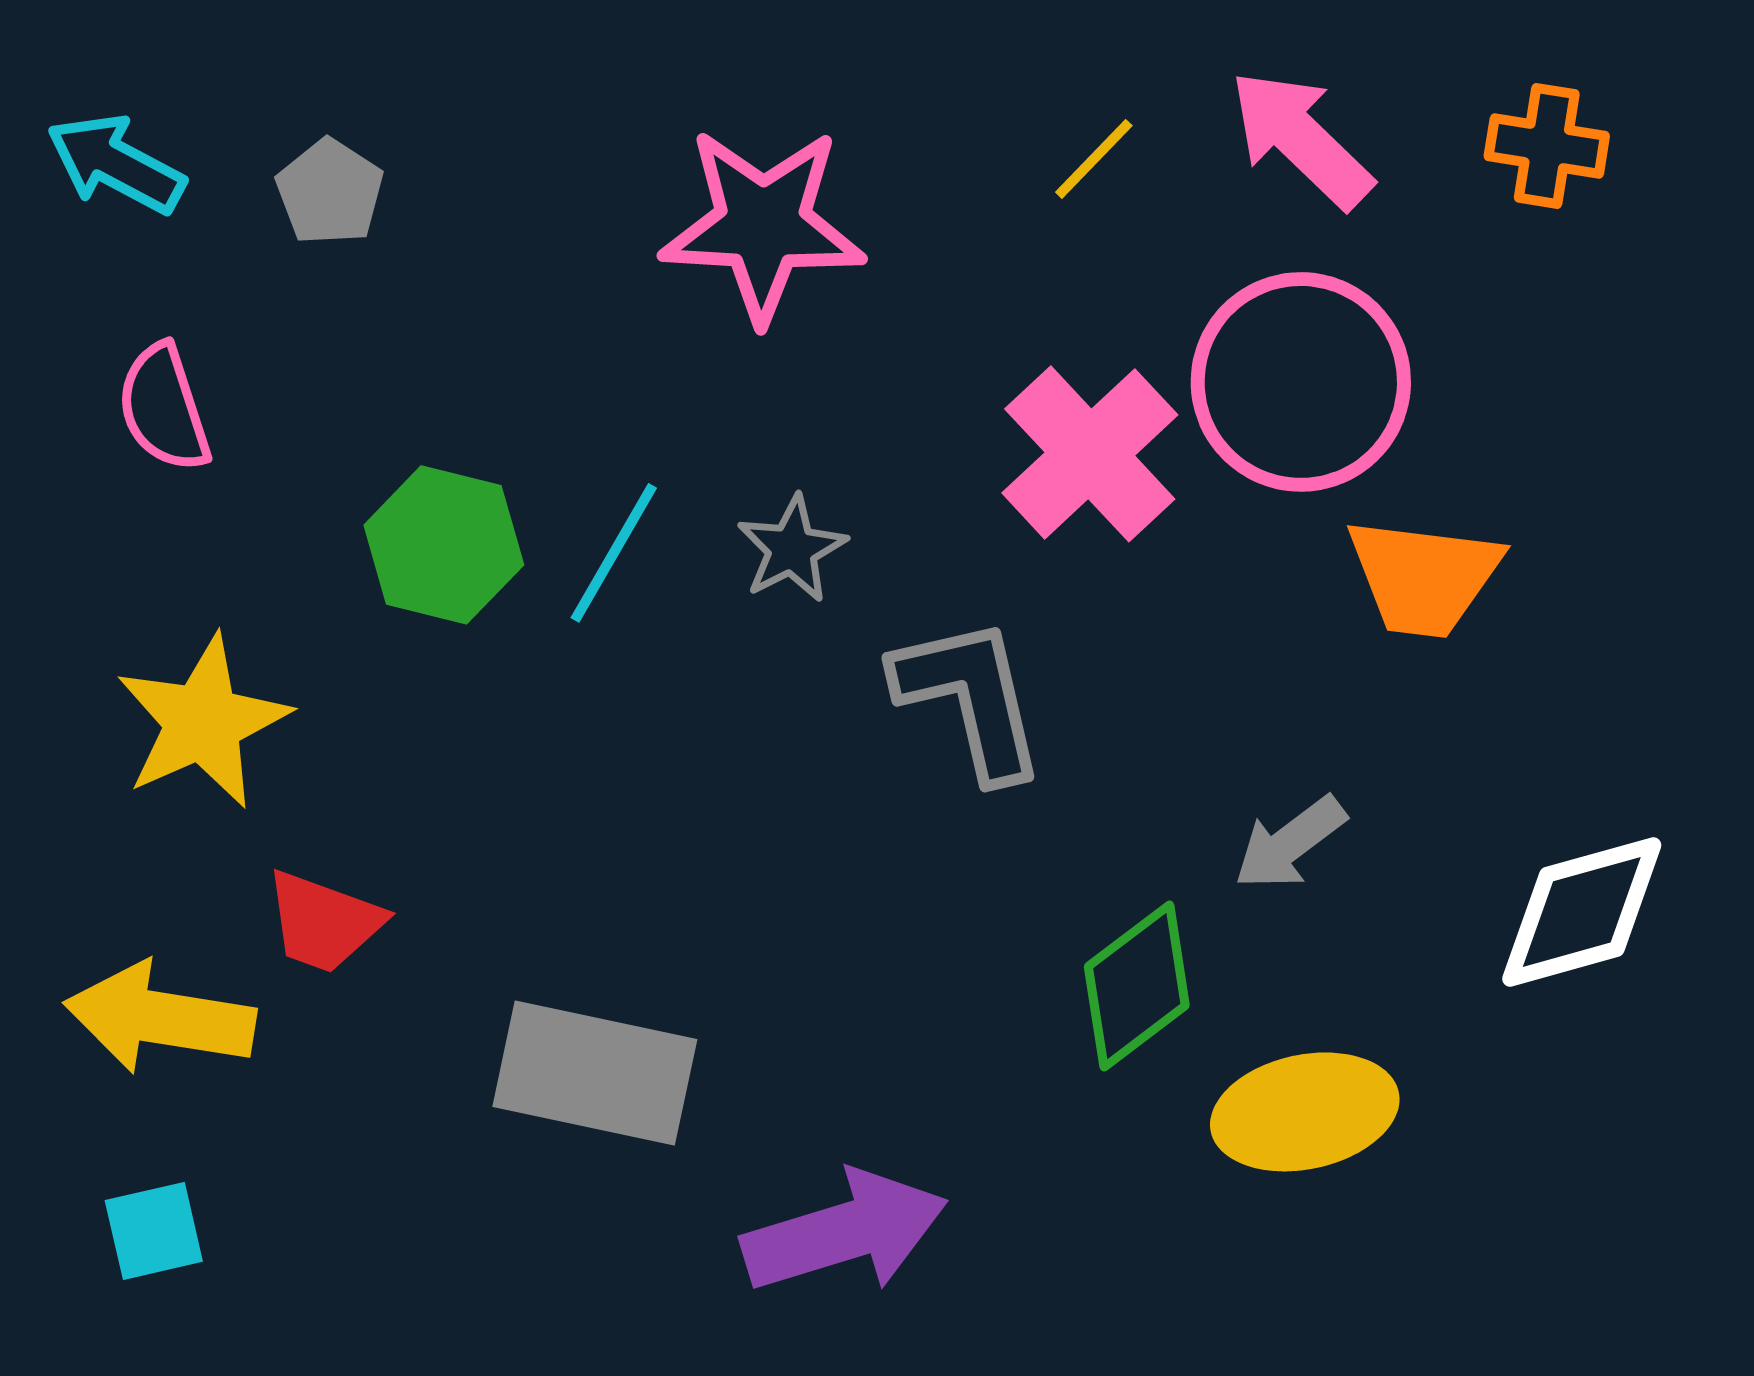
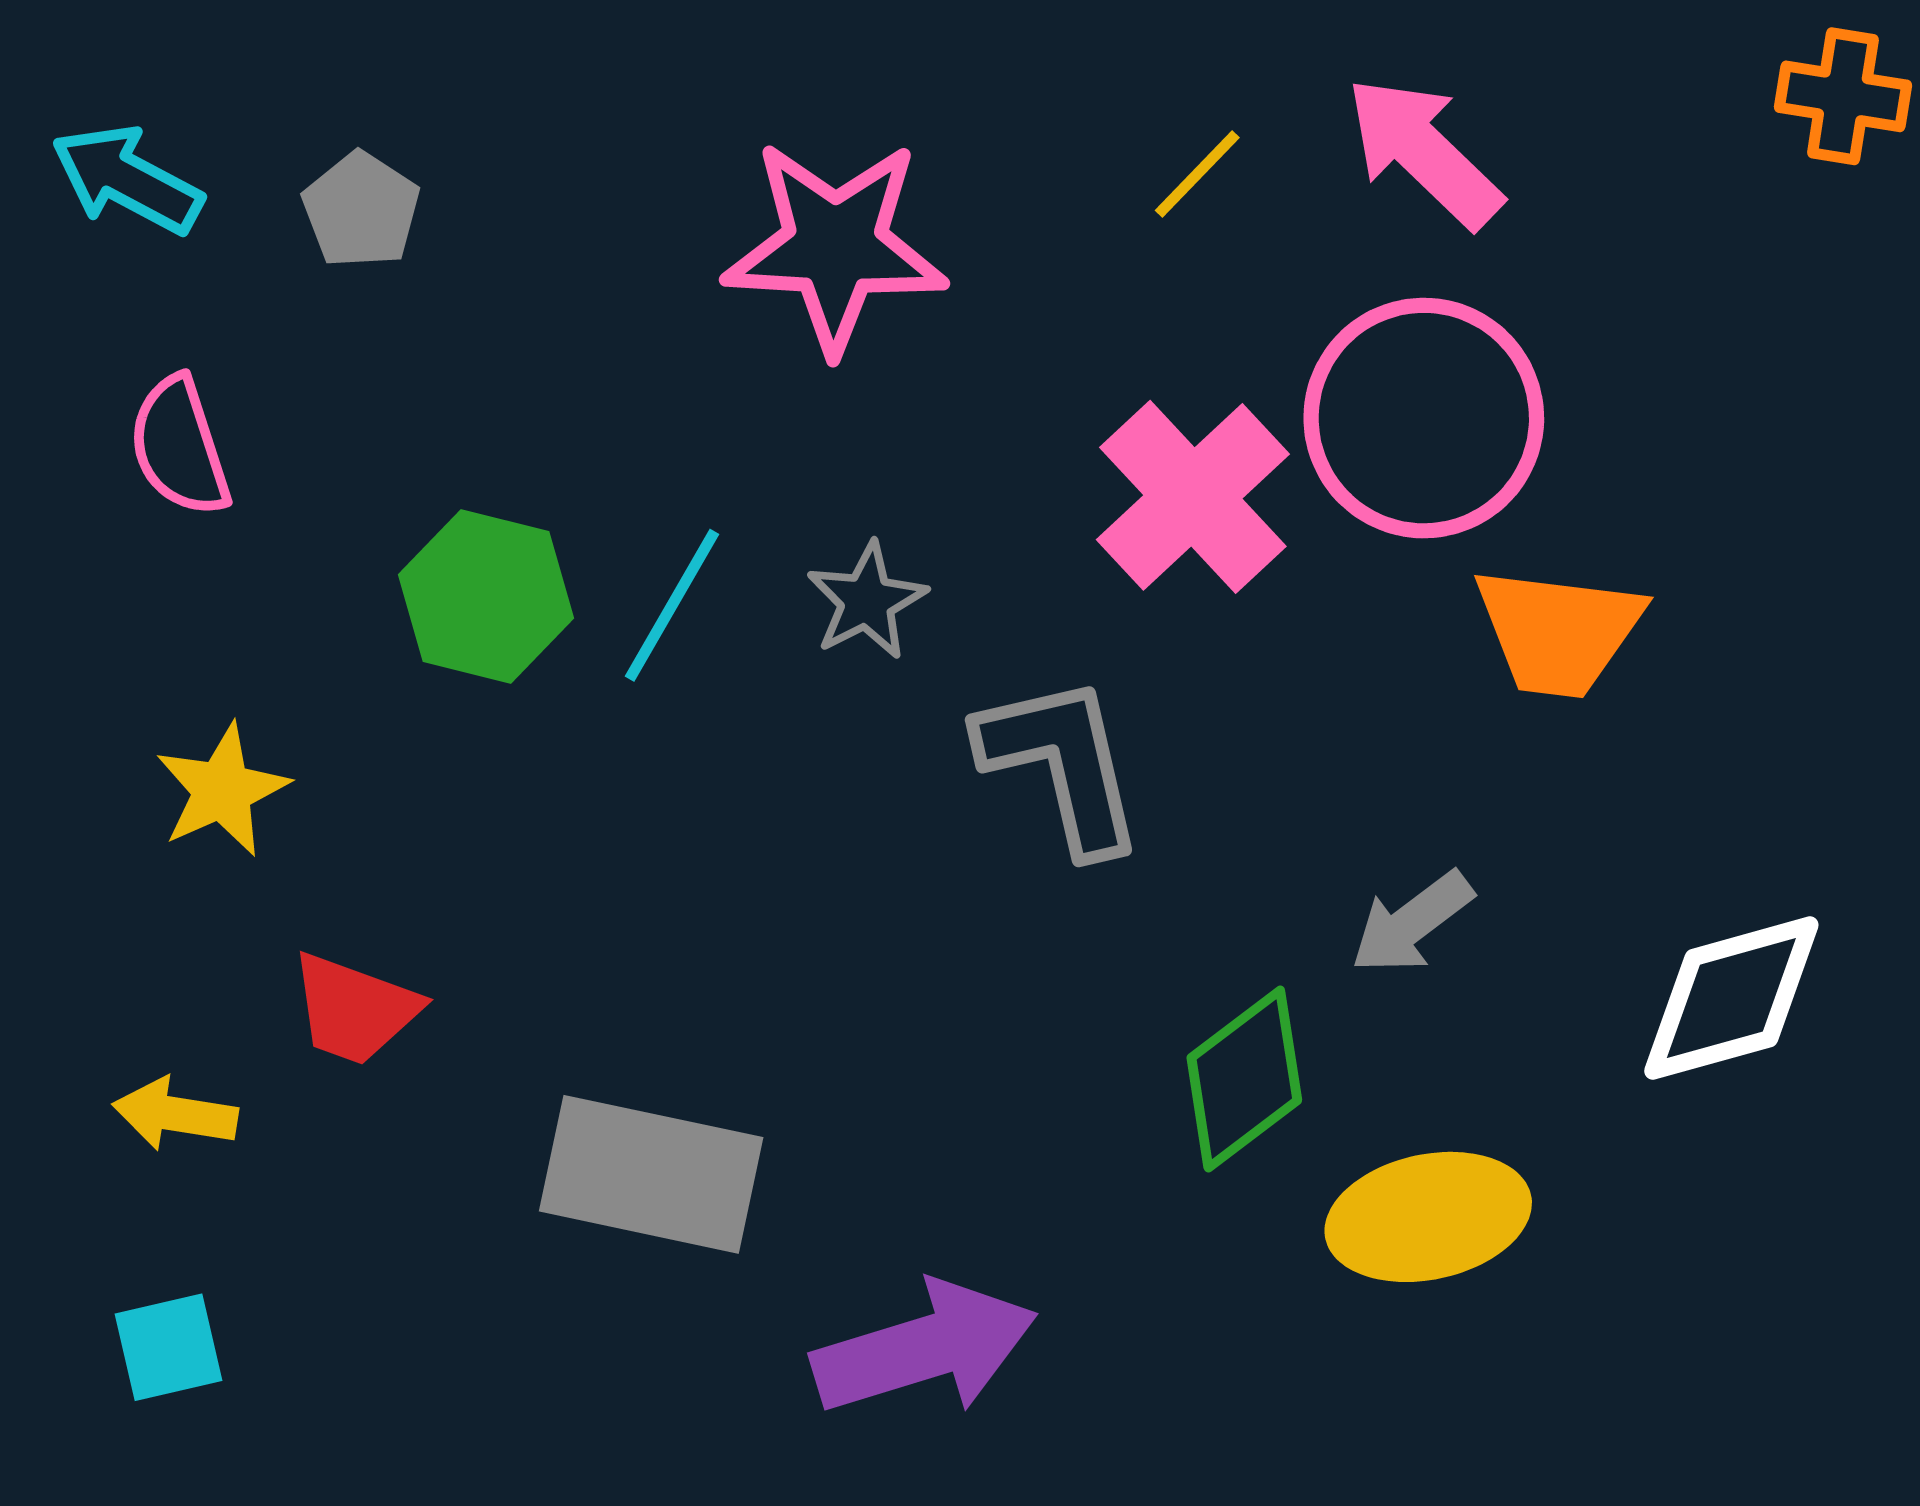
orange cross: (1547, 146) -> (1843, 96), moved
yellow star: (203, 722) -> (222, 790), size x0.7
yellow arrow: (160, 1018) -> (175, 1114), size x0.6

